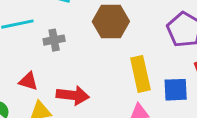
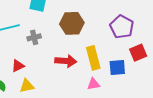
red triangle: (28, 81) -> (18, 66), turned -40
red arrow: (73, 95) -> (66, 61), moved

